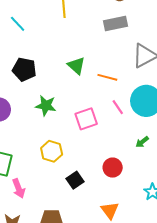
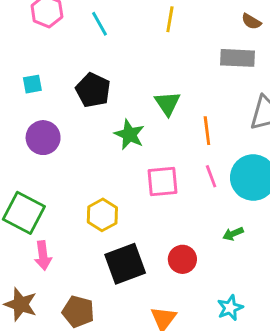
orange line: (107, 77) -> (207, 131), turned 54
green star: (46, 106) -> (129, 135), moved
black square: (75, 180) -> (125, 264), size x1.6

